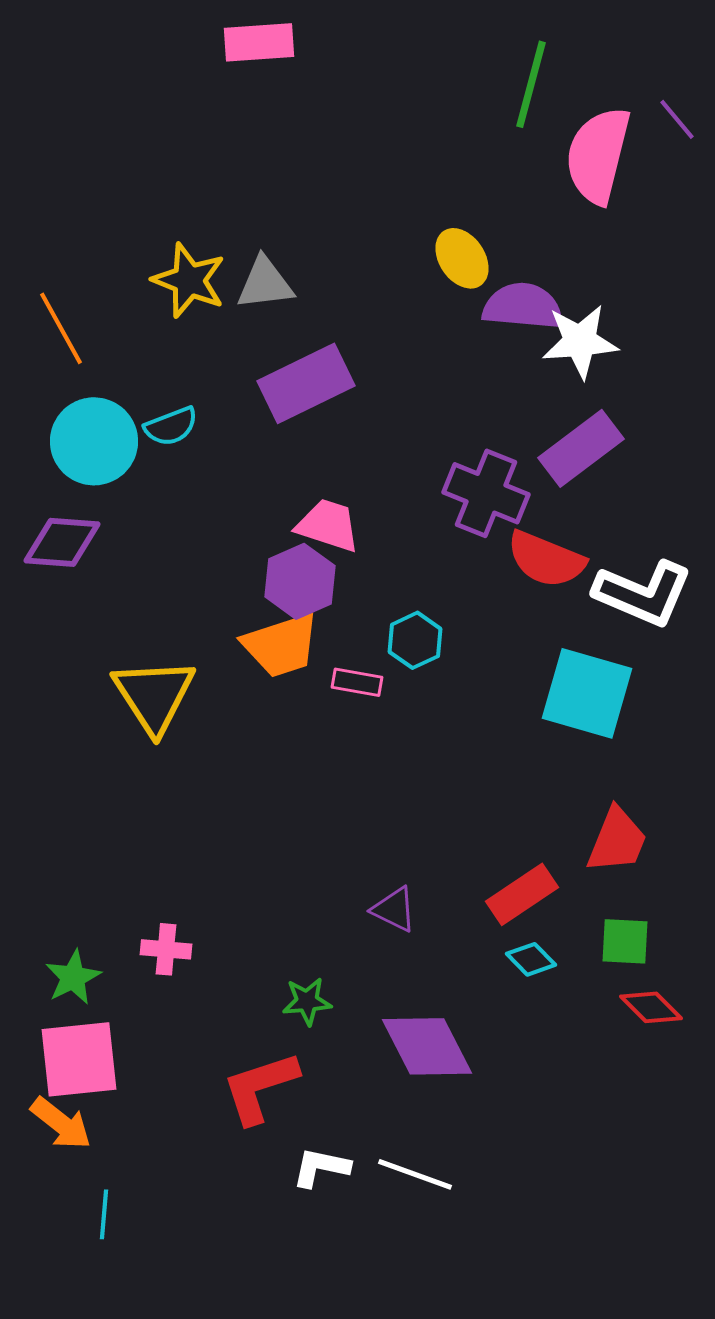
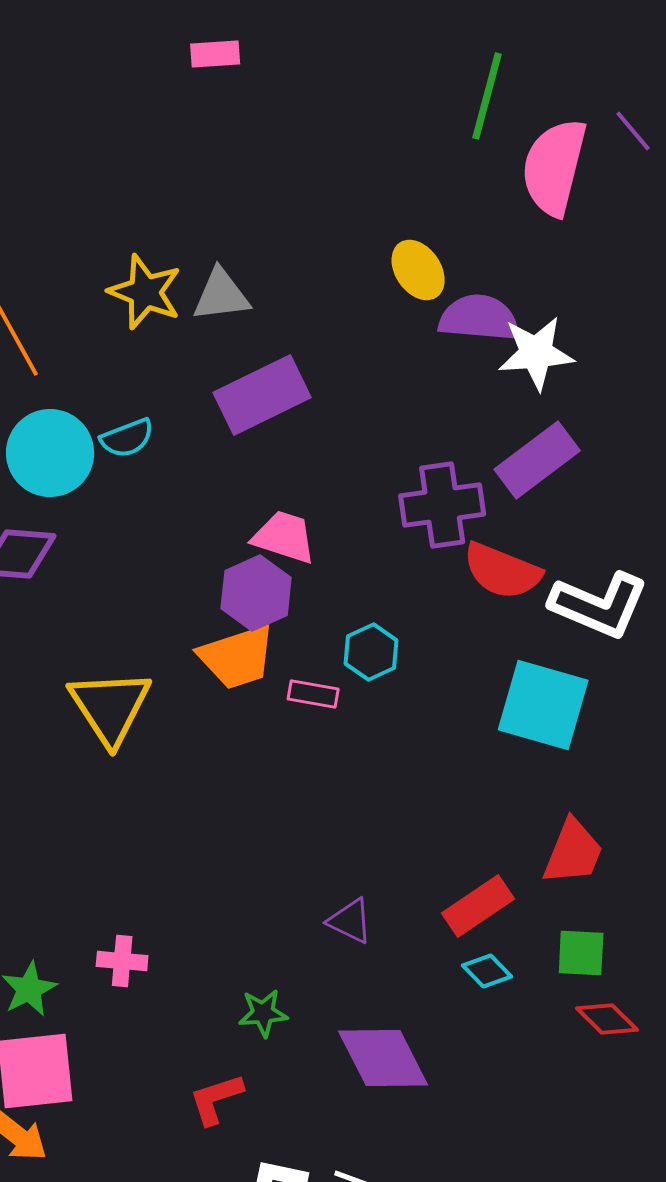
pink rectangle: (259, 42) -> (215, 54), size x0.7
purple cross: (486, 493) -> (442, 505), turned -30
red L-shape: (260, 1087) -> (216, 1099), size x0.7

